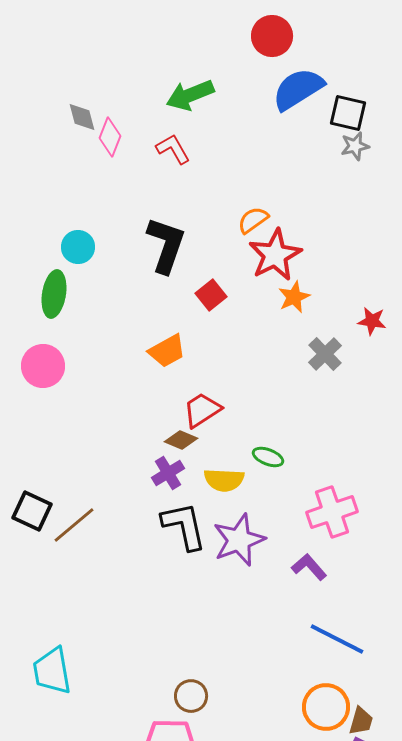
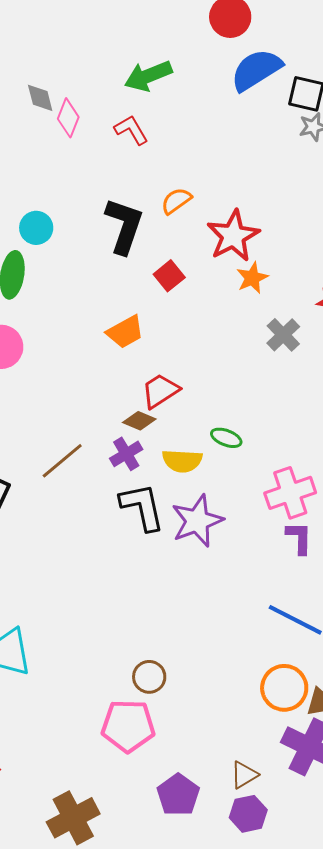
orange semicircle: (253, 220) -> (176, 201), moved
brown line: (74, 525) -> (62, 461), moved
purple L-shape: (309, 567) -> (299, 538), moved, turned 42

